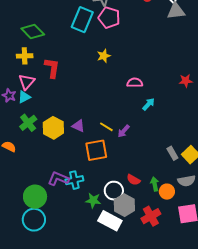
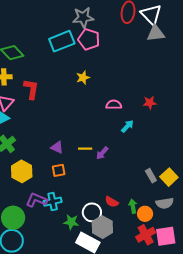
cyan rectangle: (82, 20) -> (62, 41), turned 45
red star: (186, 81) -> (150, 103), moved
yellow line: (106, 127) -> (85, 149), turned -32
yellow hexagon: (53, 128) -> (22, 171), moved
orange square: (96, 150) -> (59, 170), moved, size x0.6
red cross: (151, 216) -> (146, 235), moved

